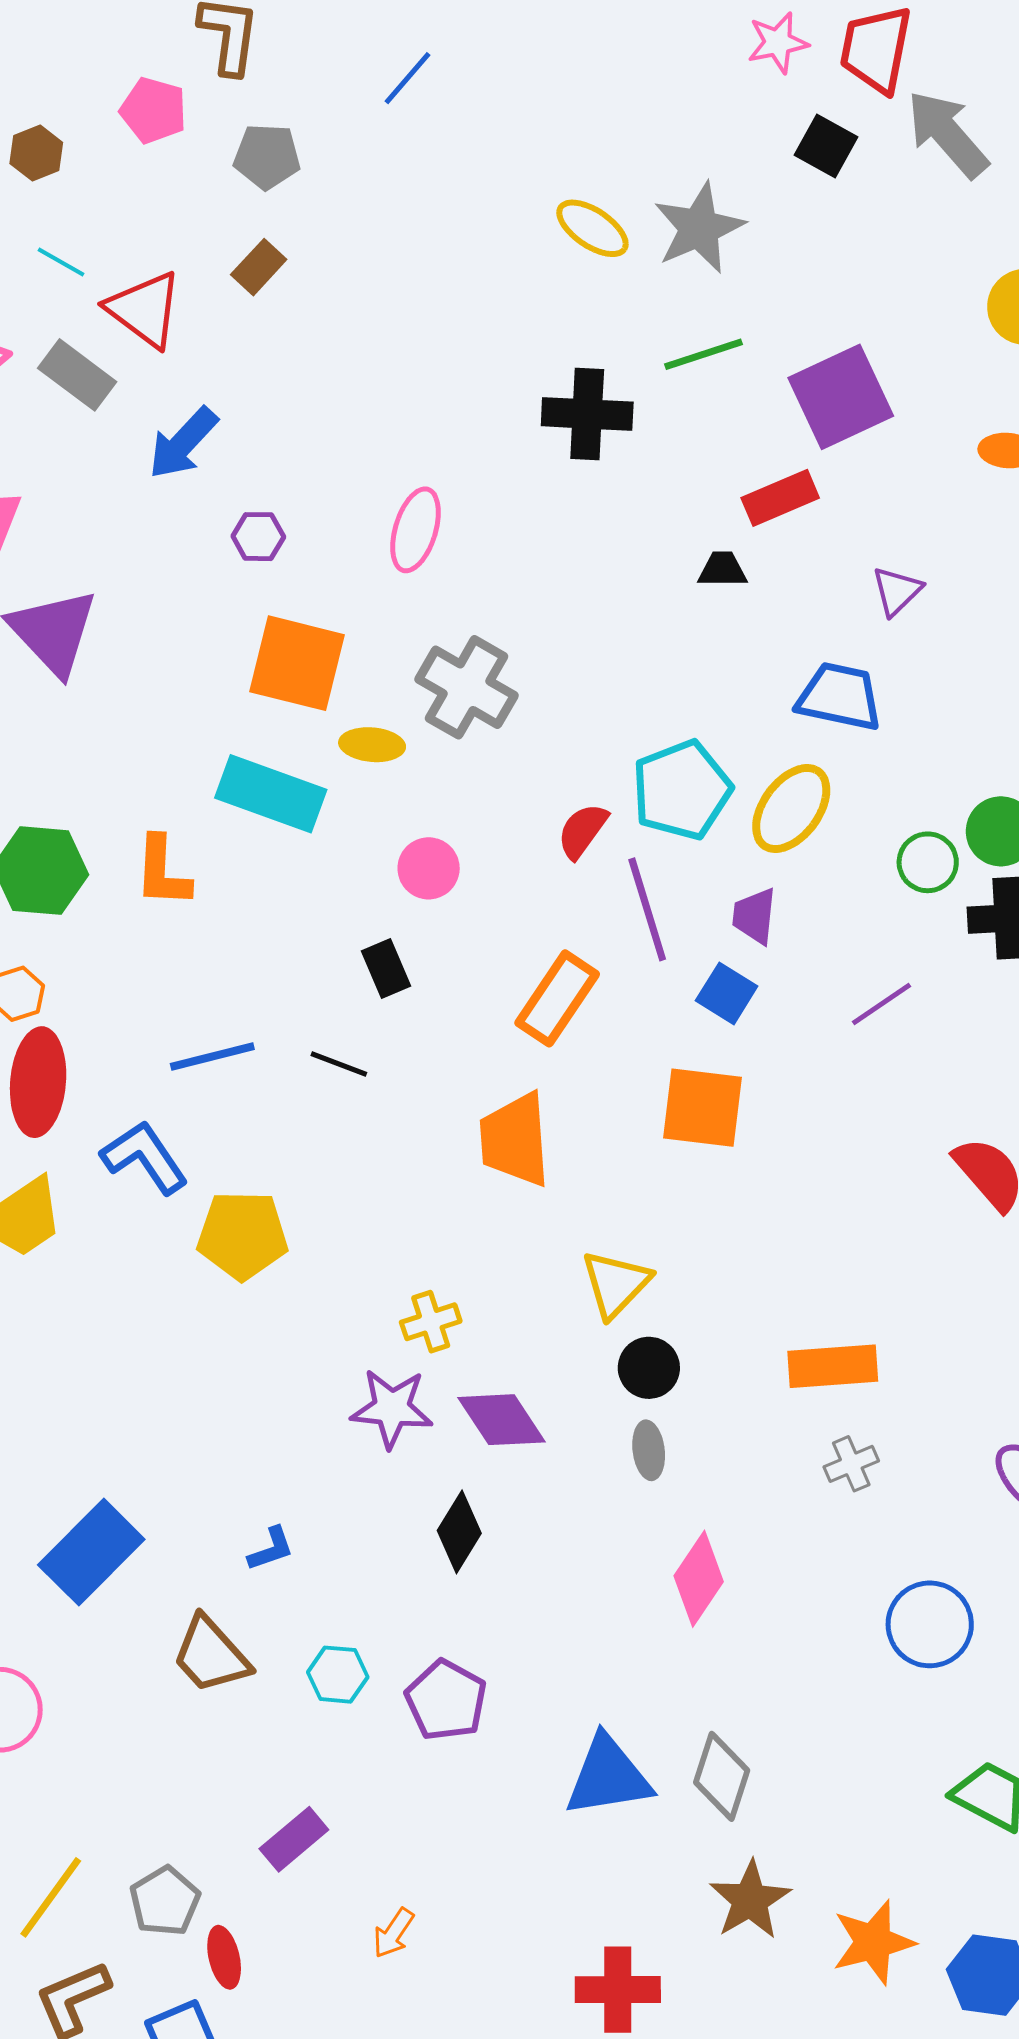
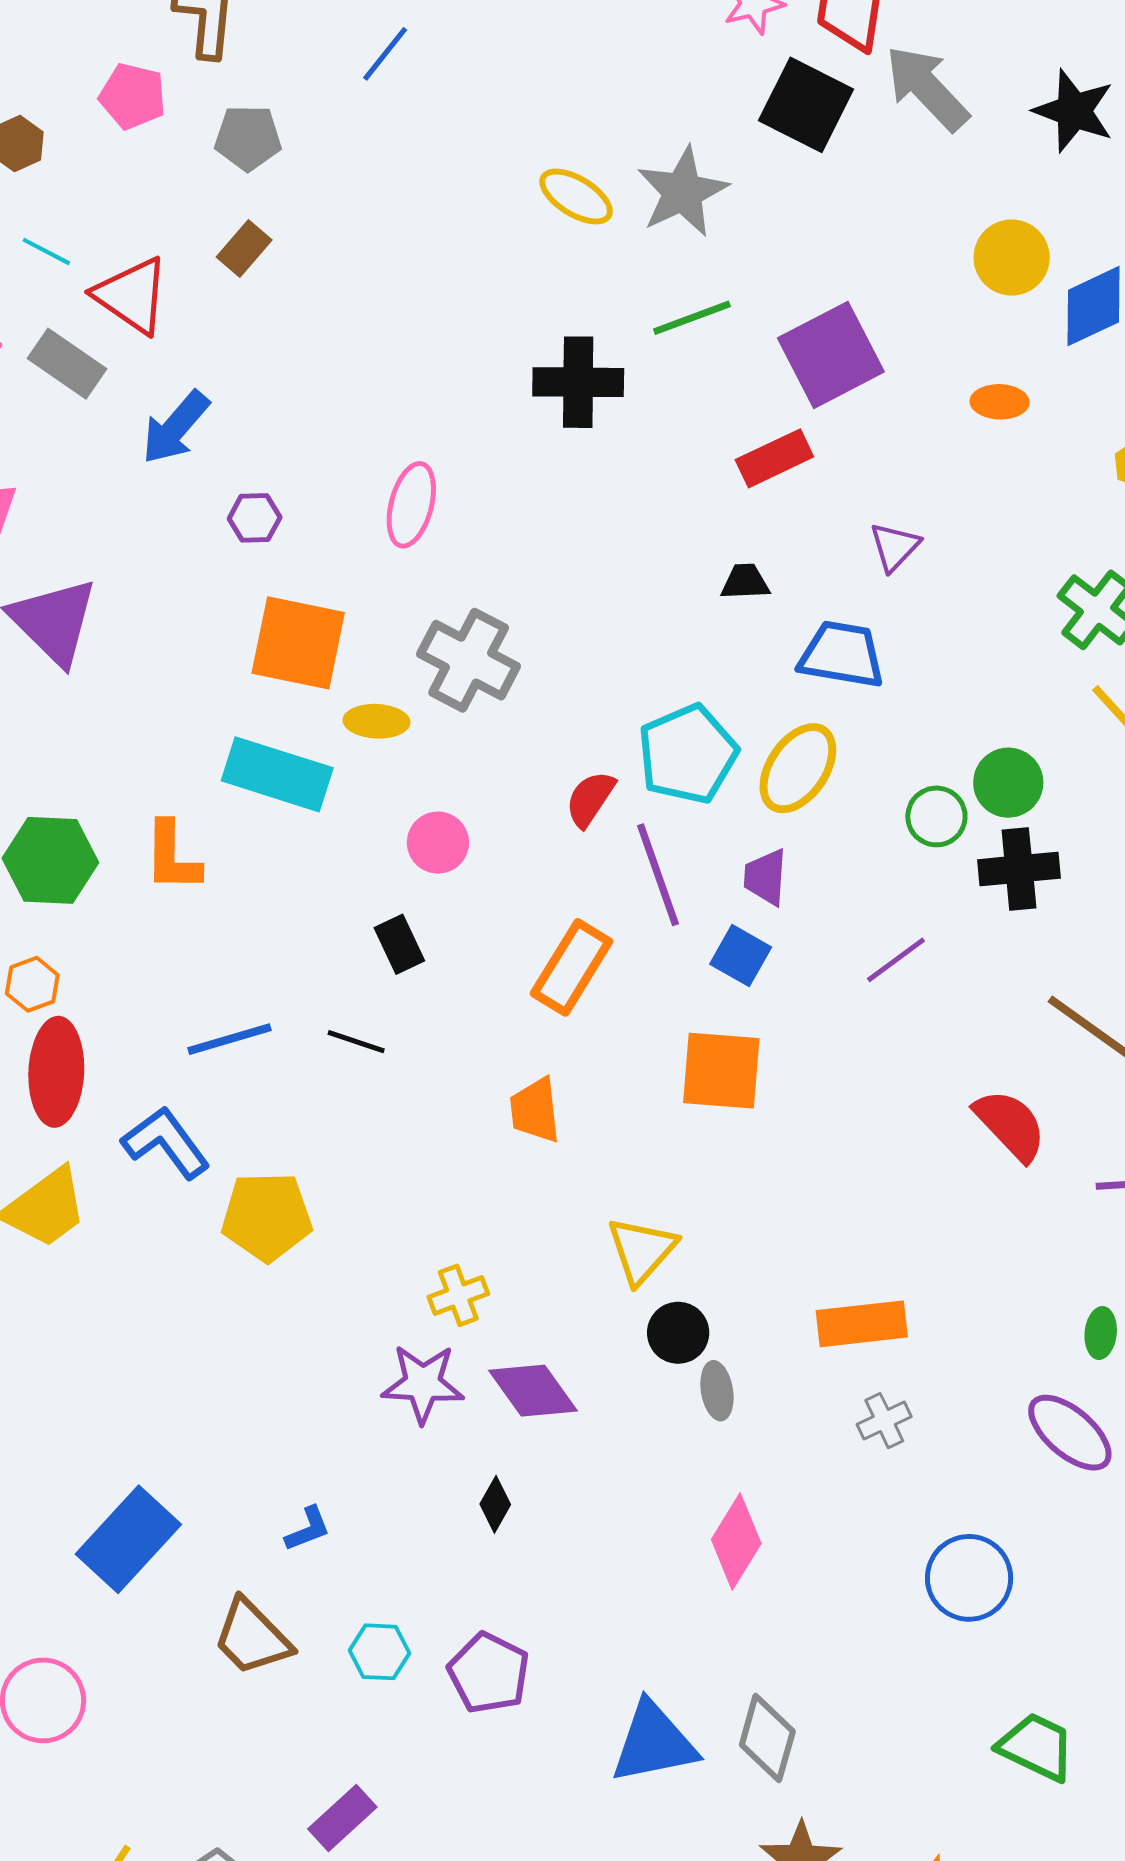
black square: (826, 146) -> (806, 105), size x1.5
black trapezoid: (722, 569) -> (745, 582), moved
orange trapezoid: (515, 1140) -> (535, 1110), size x0.7
gray ellipse: (649, 1450) -> (717, 1391), moved
black diamond: (459, 1532) -> (495, 1504), size x0.7

